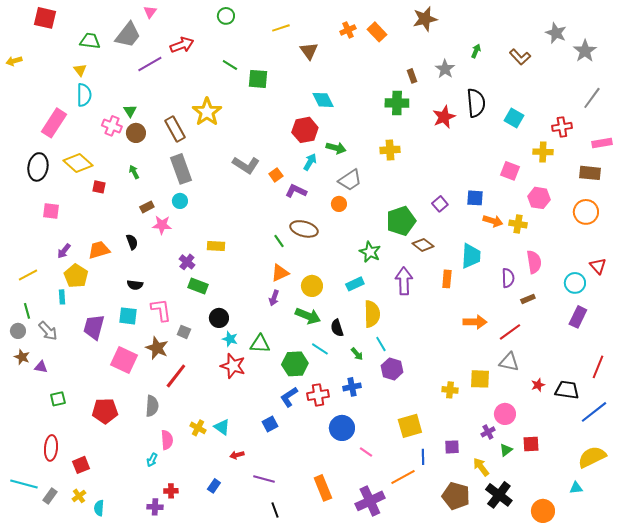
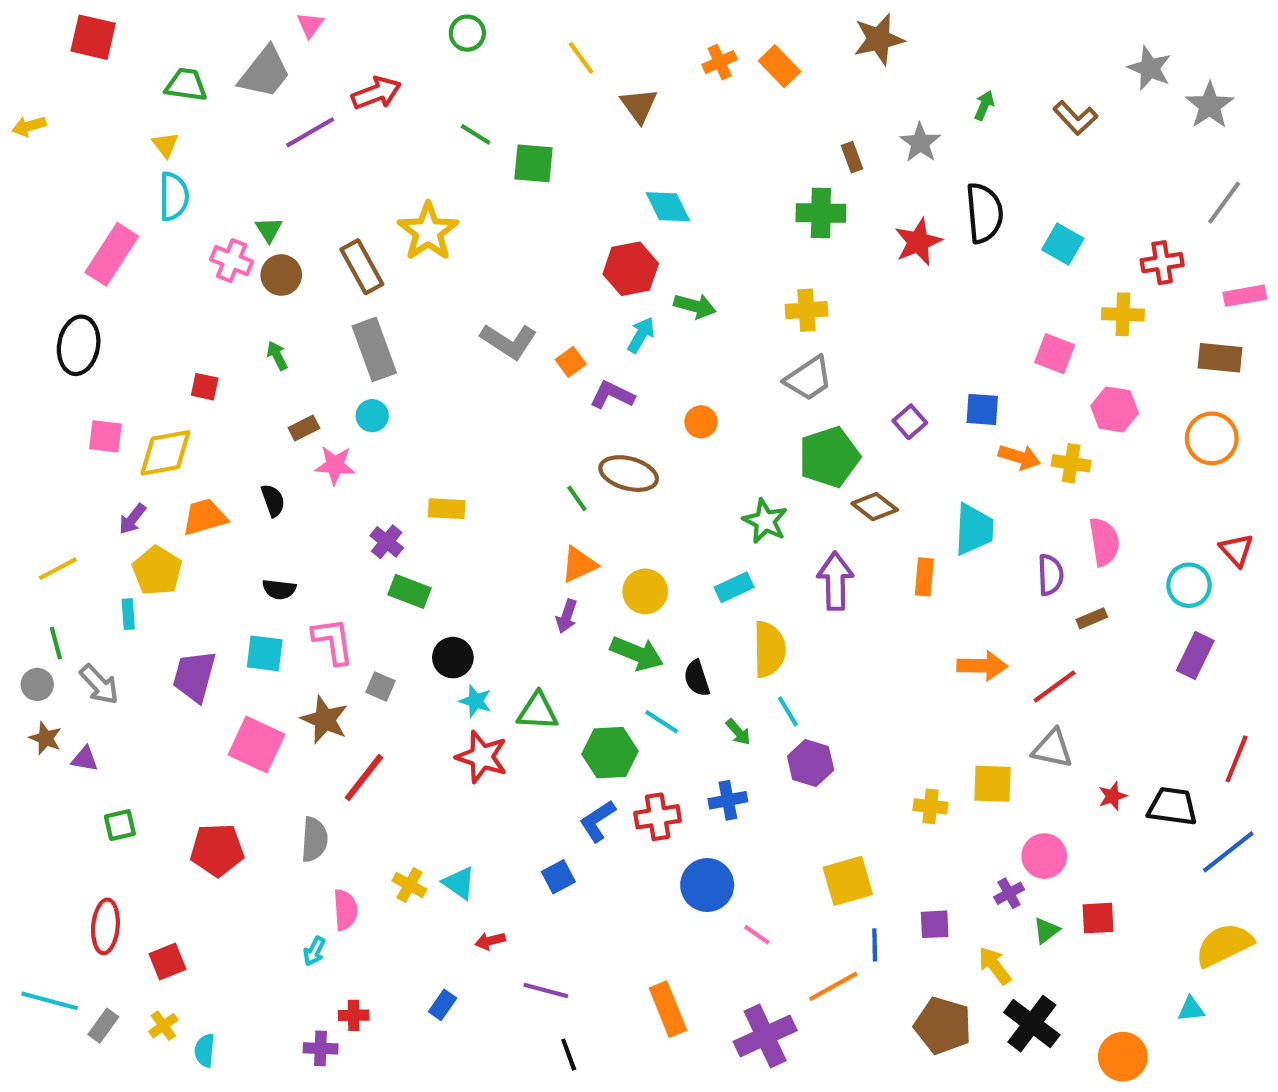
yellow line: (281, 28) -> (581, 58), turned 72
yellow diamond: (78, 163) -> (165, 453), moved, turned -52
gray trapezoid: (350, 180) -> (809, 378), moved

